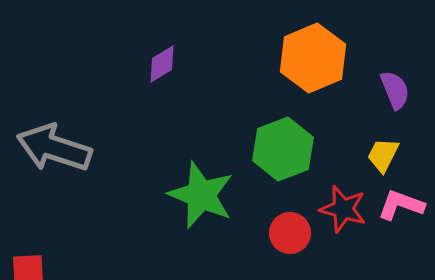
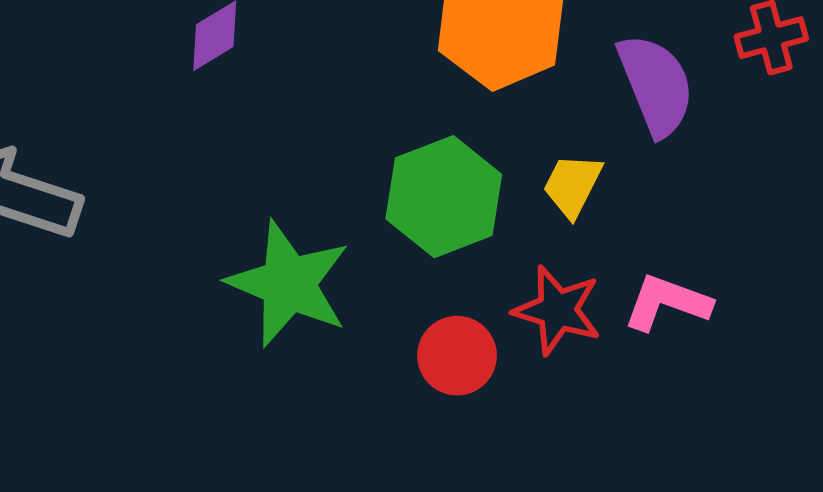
purple semicircle: (395, 90) -> (656, 85), size x1.4
yellow trapezoid: (383, 155) -> (572, 185), moved

